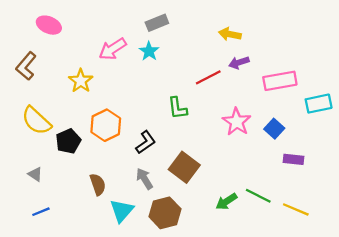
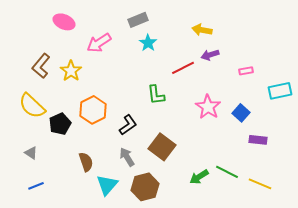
pink ellipse: (49, 25) -> (64, 22), moved
cyan star: (149, 51) -> (148, 43), moved
brown L-shape: (26, 66) -> (41, 66), moved
pink rectangle: (280, 81) -> (246, 71), size x0.5

